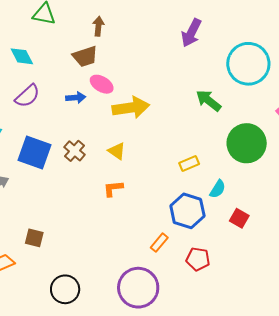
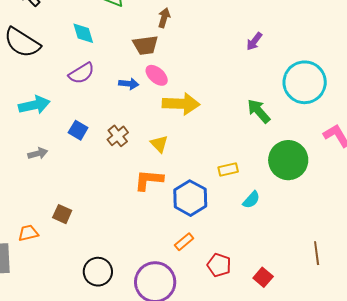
purple arrow: (191, 33) -> (254, 41), size x0.7
blue square: (35, 153) -> (78, 130), size x0.6
orange L-shape: (113, 189) -> (149, 180), size x1.4
blue hexagon: (187, 211) -> (190, 198), moved
red square: (239, 218) -> (263, 277), moved
black circle: (65, 289) -> (98, 272), moved

